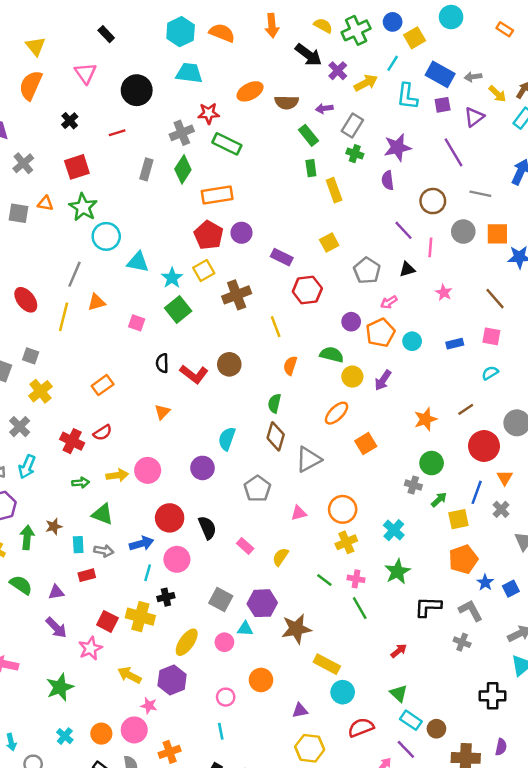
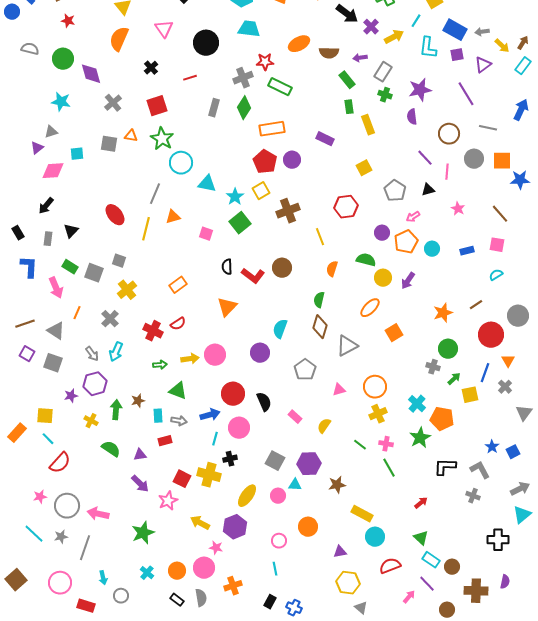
purple rectangle: (282, 257) -> (325, 139), moved
orange triangle: (162, 412) -> (227, 307), size x1.5
orange pentagon: (463, 559) -> (442, 419), moved, turned 30
brown star: (296, 629) -> (337, 485), size x0.7

